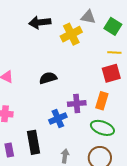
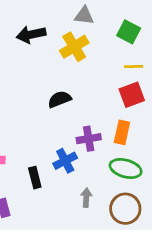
gray triangle: (88, 17) -> (84, 16), moved
black semicircle: (48, 78) -> (60, 99), moved
black rectangle: (34, 142) -> (35, 178), moved, size x0.7
gray arrow: (65, 156) -> (86, 198), moved

